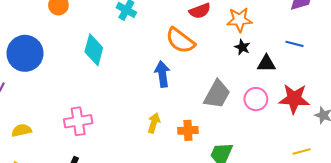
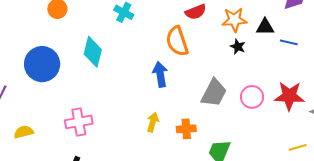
orange semicircle: (180, 41) -> (177, 41), turned 36
blue circle: (25, 53) -> (42, 64), moved
black triangle: (266, 63) -> (265, 27), moved

